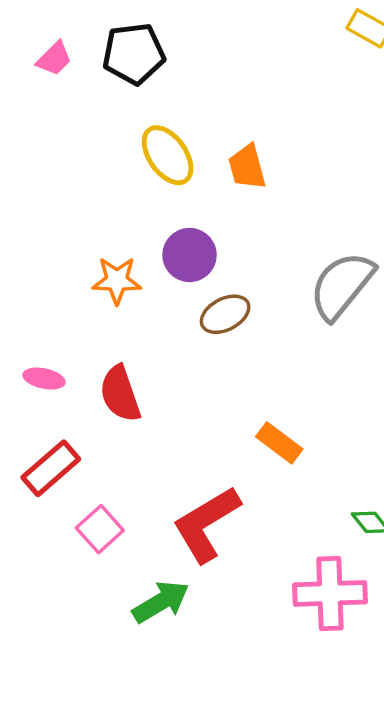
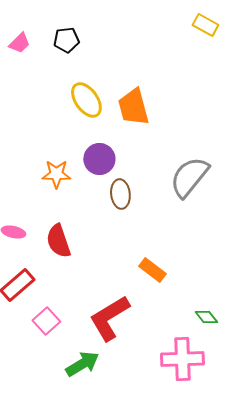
black pentagon: (134, 54) -> (66, 40), size x0.7
orange trapezoid: (247, 167) -> (133, 107), size x1.4
brown ellipse: (225, 314) -> (120, 194), turned -68

